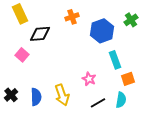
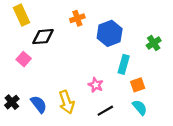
green cross: (131, 20) -> (154, 43), moved
cyan rectangle: (115, 60) -> (124, 64), turned 36
blue semicircle: (36, 97) -> (39, 104), turned -36
cyan semicircle: (121, 100) -> (140, 107), moved, turned -49

